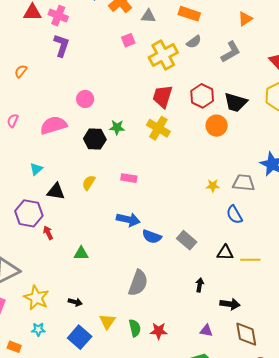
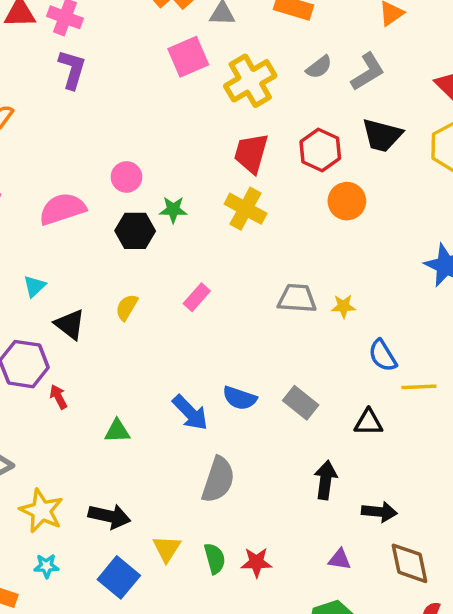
pink square: (128, 40) -> (188, 57), size x1.6
gray semicircle: (194, 42) -> (319, 67), moved
pink circle: (85, 99) -> (126, 177), moved
black trapezoid: (236, 102) -> (382, 135), moved
pink rectangle: (129, 178) -> (197, 297), turned -56
gray trapezoid: (244, 183) -> (297, 298), moved
black triangle: (56, 191) -> (70, 324), turned 30
blue arrow: (128, 220) -> (190, 413), moved, turned 35
yellow line: (250, 260) -> (419, 387), moved
black arrow: (200, 285) -> (326, 480), size x1.5
black arrow: (75, 302) -> (109, 516), size x1.6

